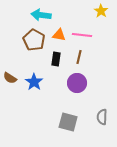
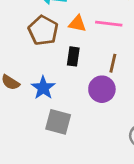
brown line: (79, 57) -> (113, 63), moved
gray square: (68, 122) -> (58, 122), moved

